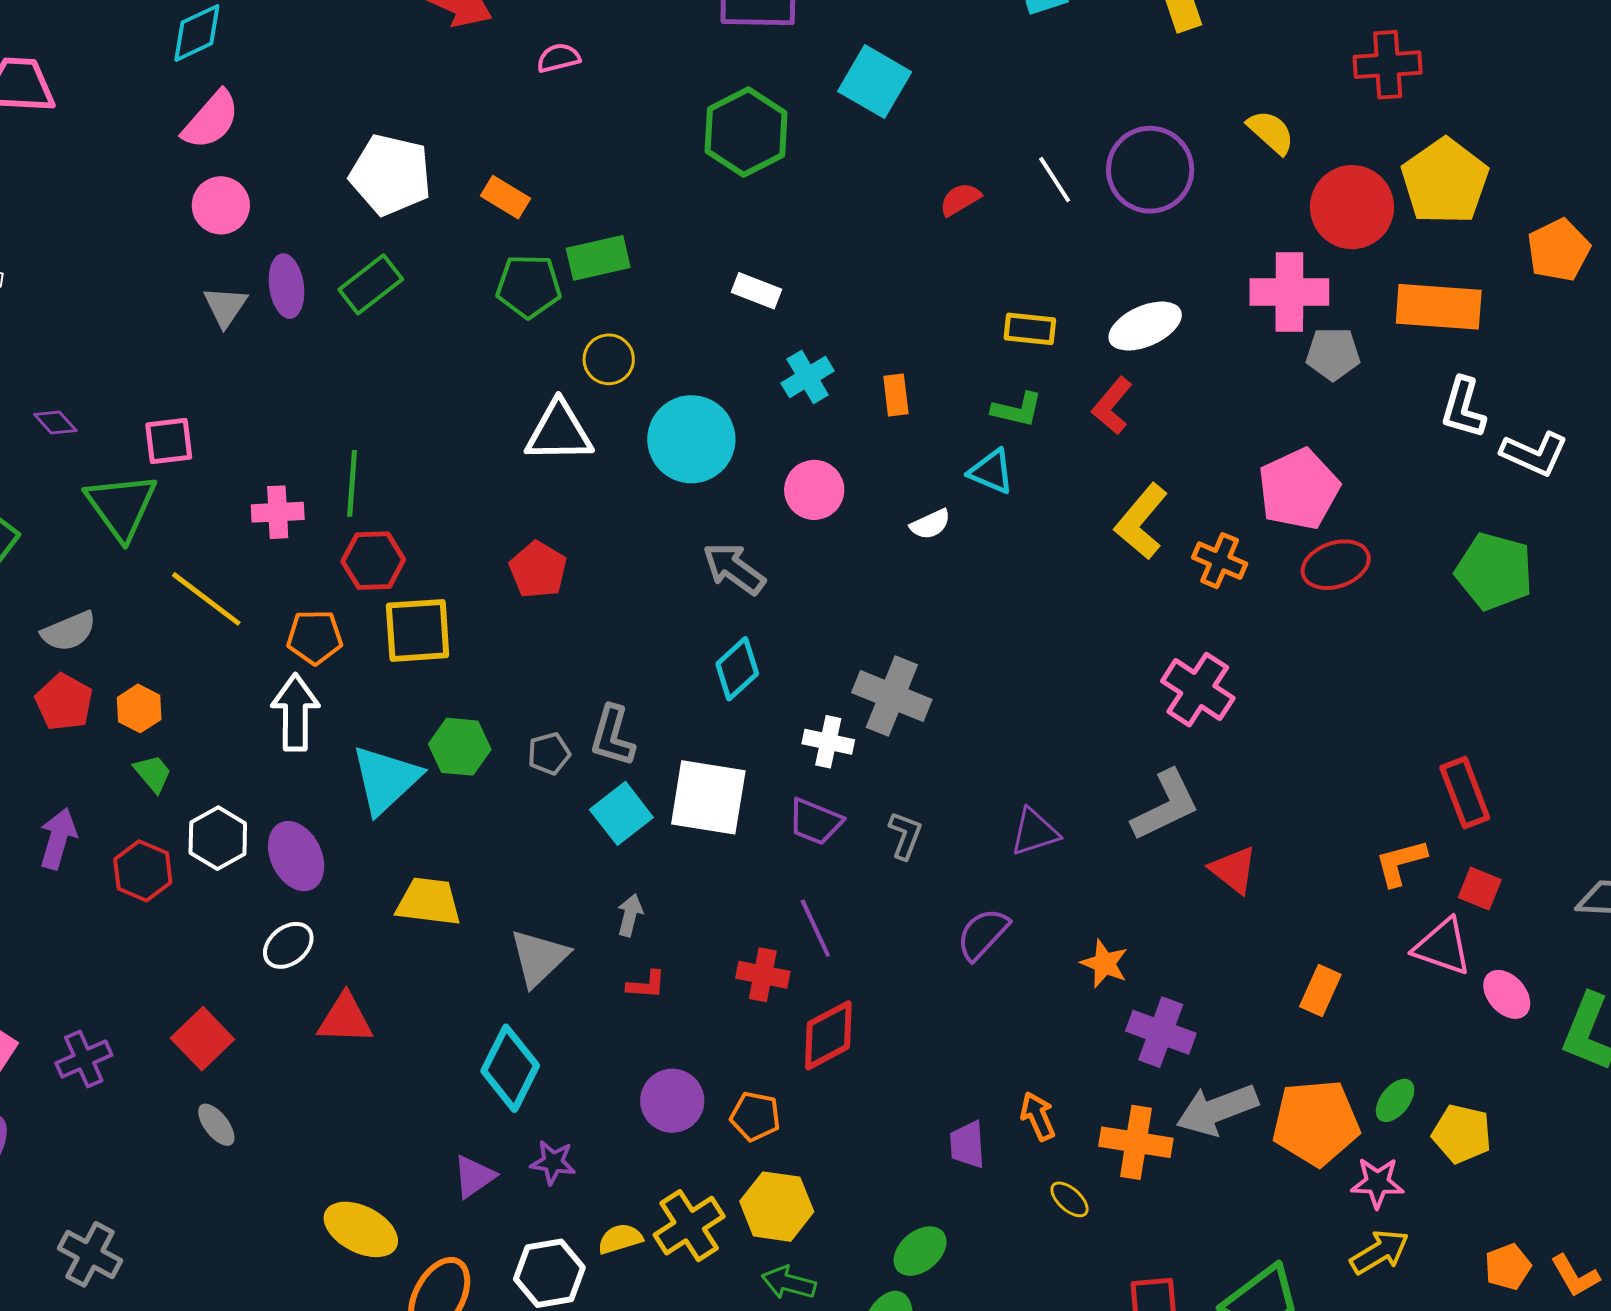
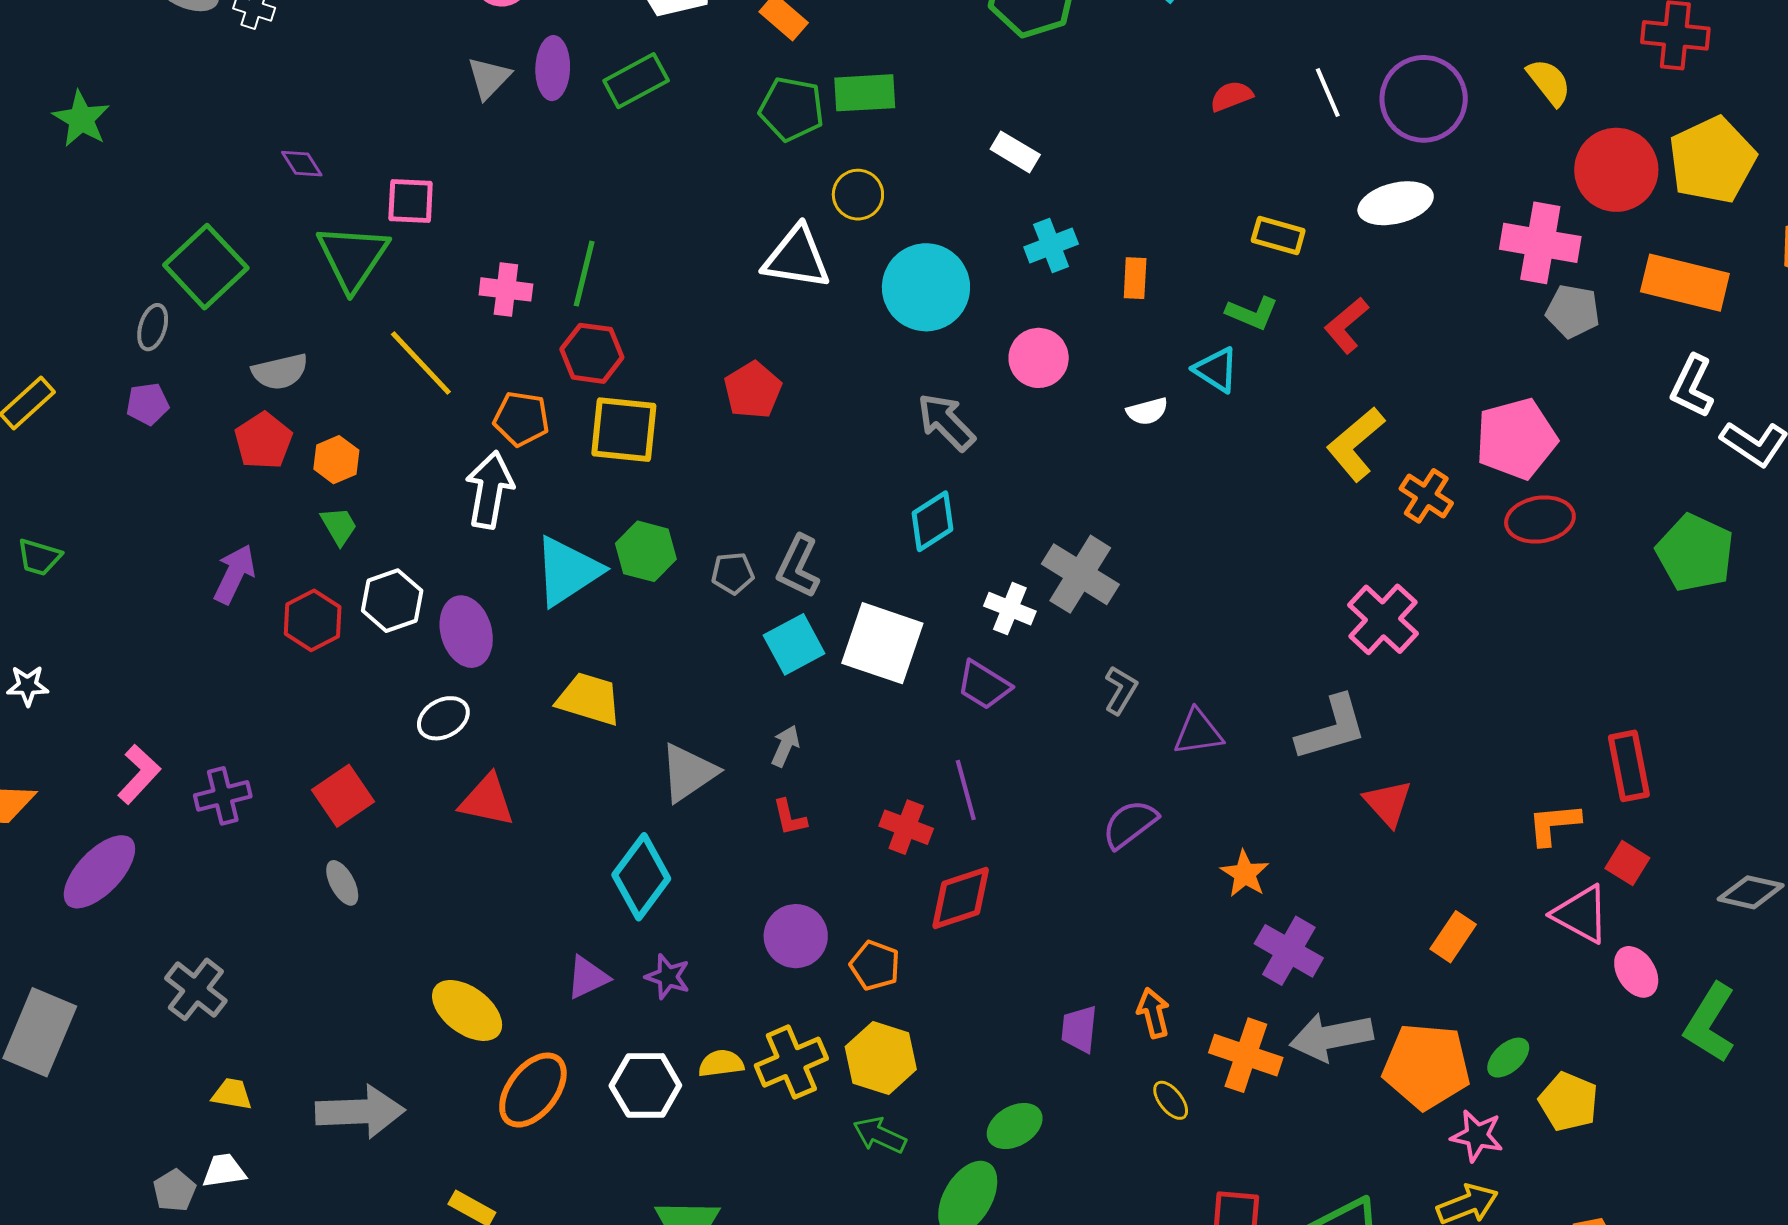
white ellipse: (1145, 326) -> (1396, 203), moved
gray L-shape: (905, 835) -> (1121, 690), moved
red L-shape: (646, 985) -> (790, 817), turned 63

